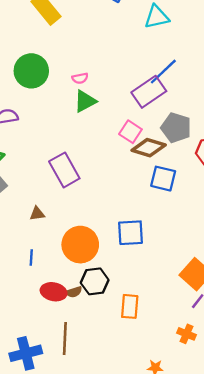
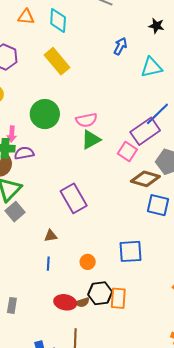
pink semicircle: (80, 78) -> (86, 120), size x1.5
pink square: (130, 132) -> (127, 152), moved
orange circle: (80, 245) -> (88, 262), size x0.5
blue line: (31, 257) -> (48, 264), moved
orange rectangle: (130, 306) -> (118, 298), moved

